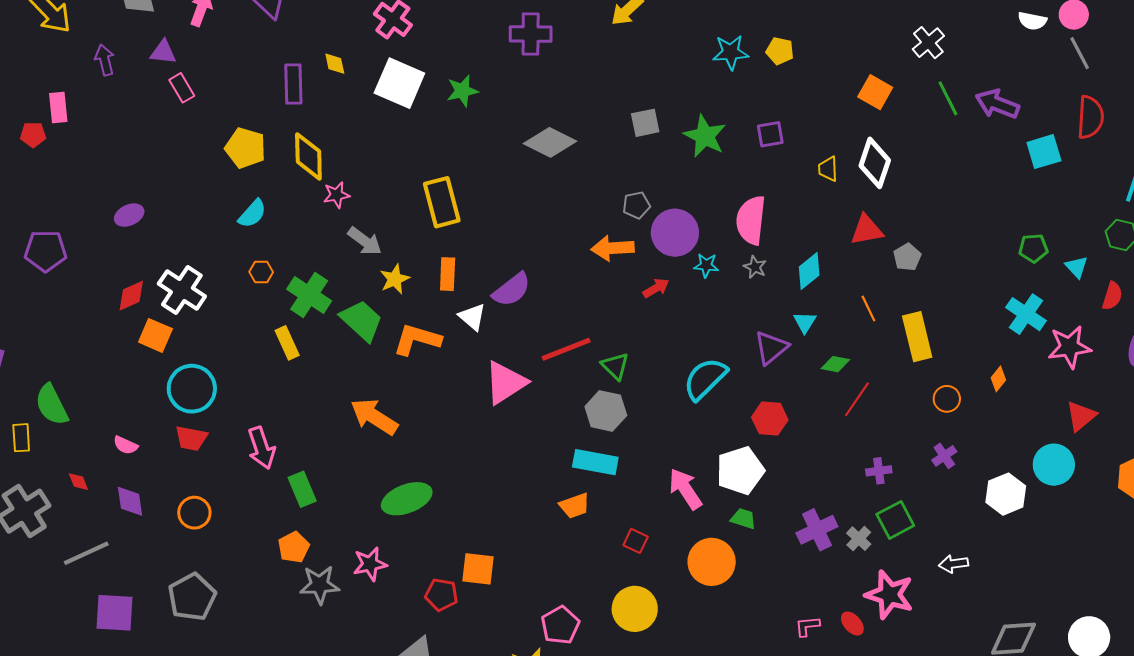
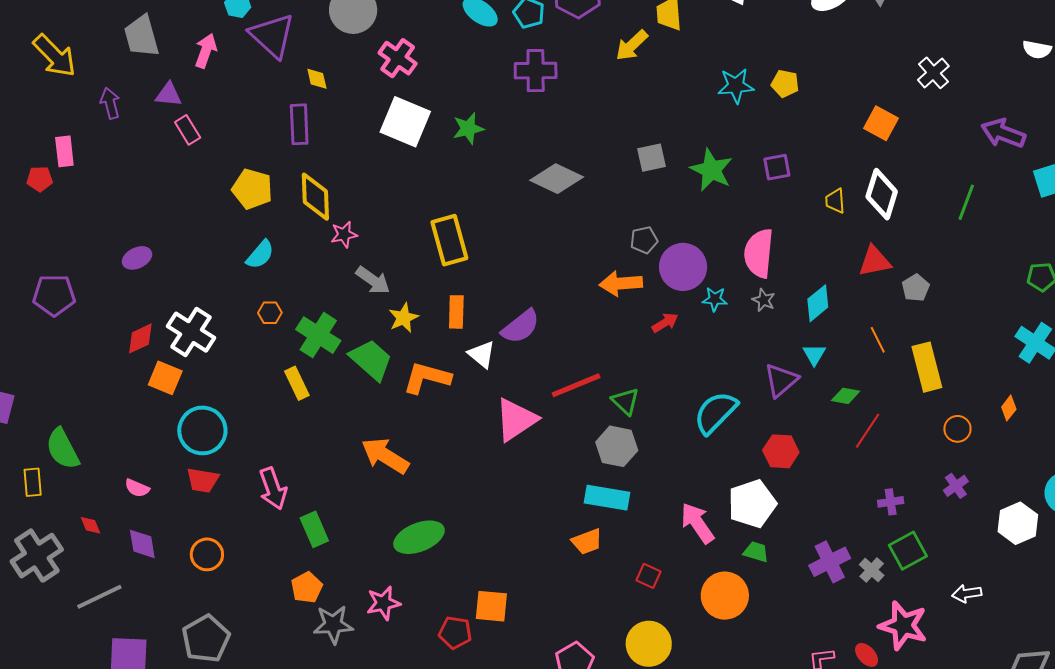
yellow diamond: (335, 64) -> (317, 79), moved
green line: (948, 98) -> (966, 202), moved, turned 48

